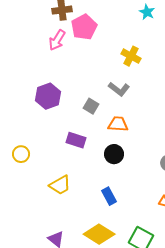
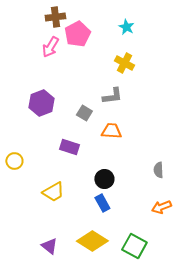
cyan star: (147, 12) -> (126, 27), moved
gray L-shape: (119, 89) -> (112, 96), turned -45
black circle: (114, 154) -> (104, 179), moved

